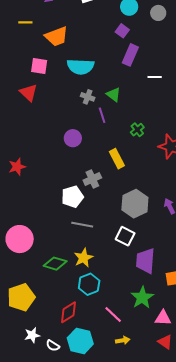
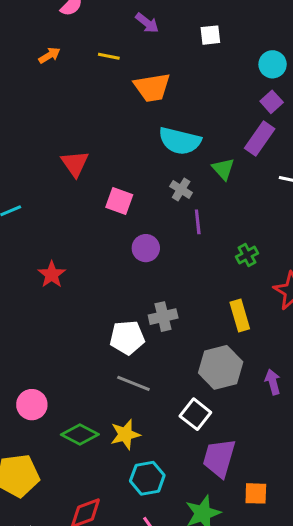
purple square: (122, 31) -> (272, 102), moved
pink square: (39, 66) -> (119, 201), moved
red triangle: (28, 93) -> (75, 163), moved
green triangle: (113, 95) -> (223, 169), moved
yellow rectangle: (117, 159) -> (240, 316), moved
red star: (17, 167) -> (52, 275), turned -30
pink circle: (20, 239) -> (32, 405), moved, size x0.7
cyan hexagon: (89, 284) -> (147, 478), moved

